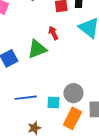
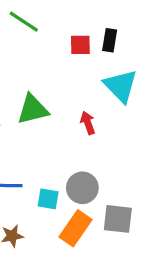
red arrow: (53, 33) -> (88, 123), moved

